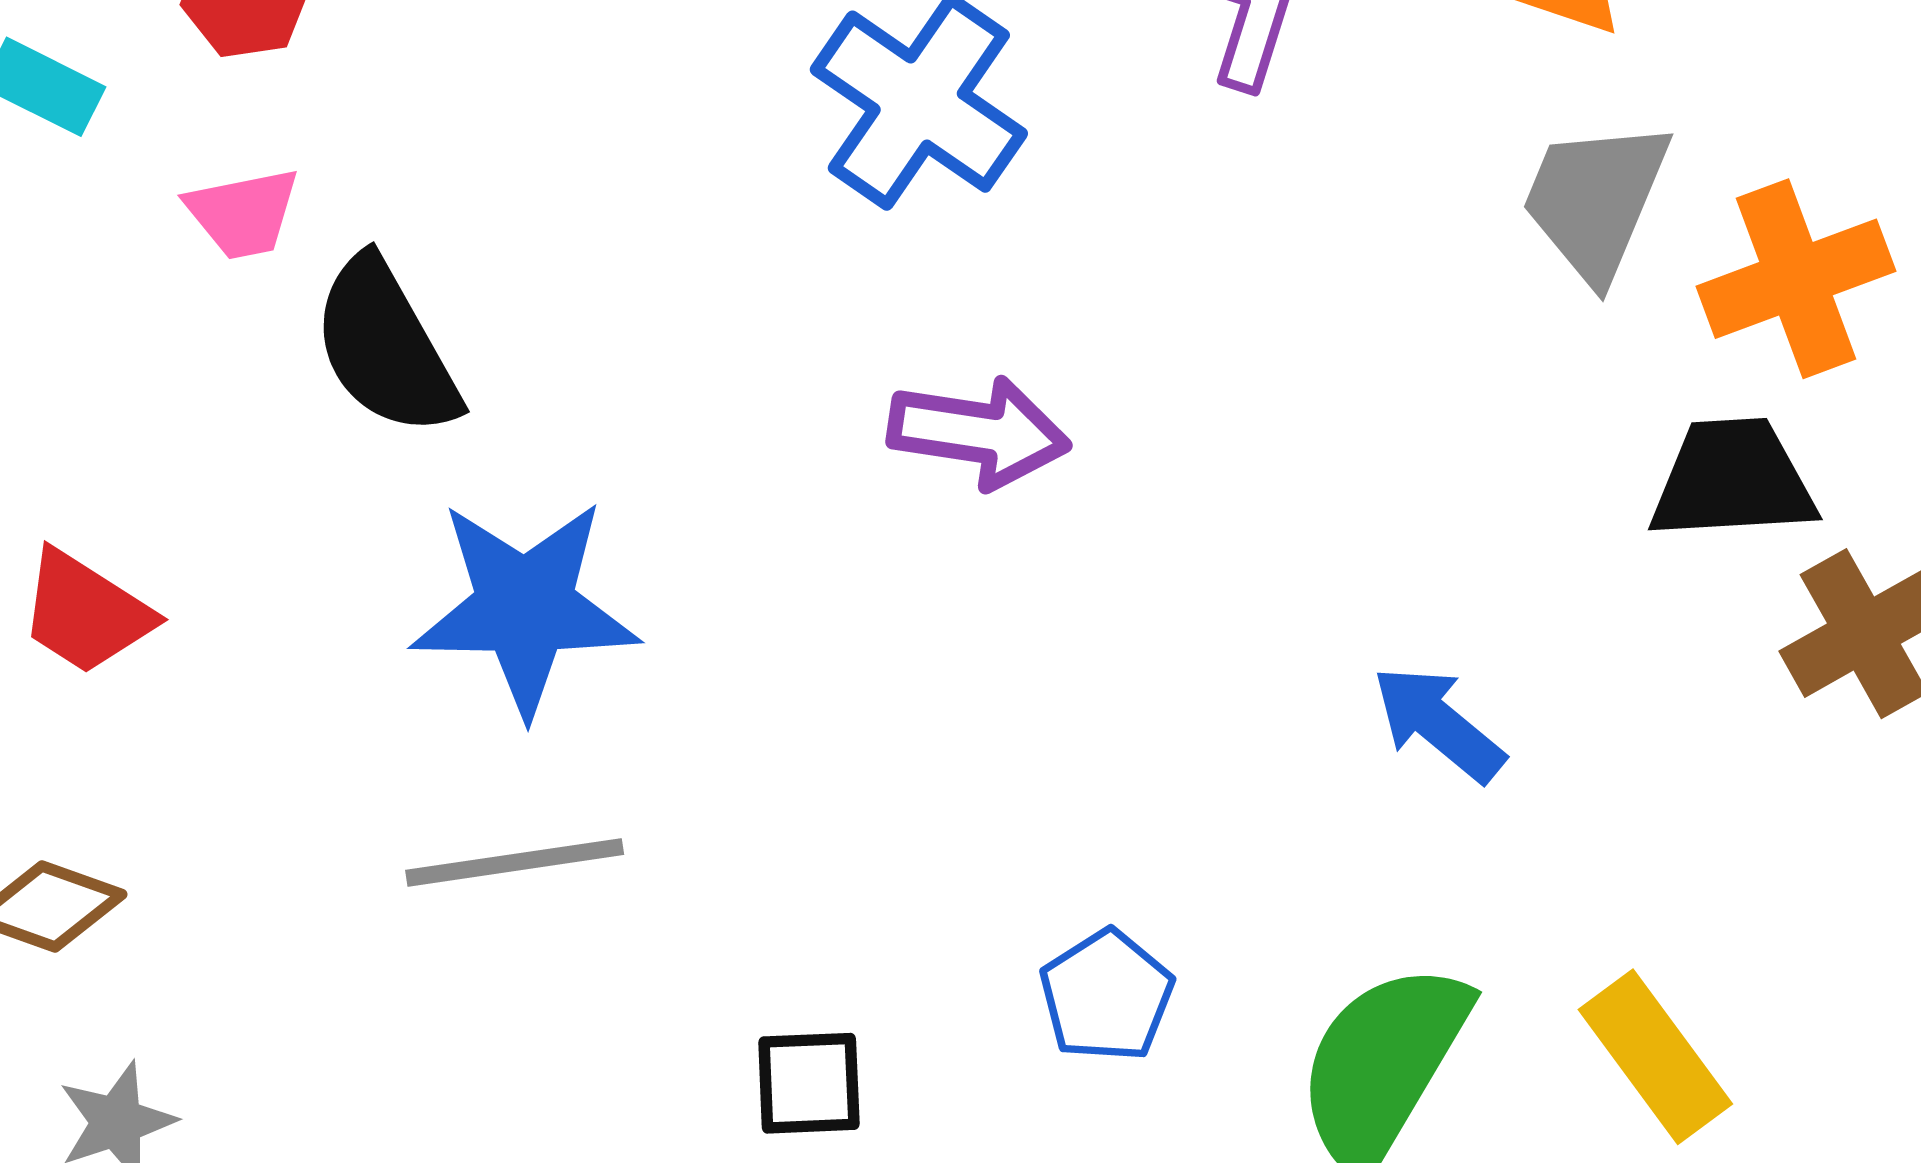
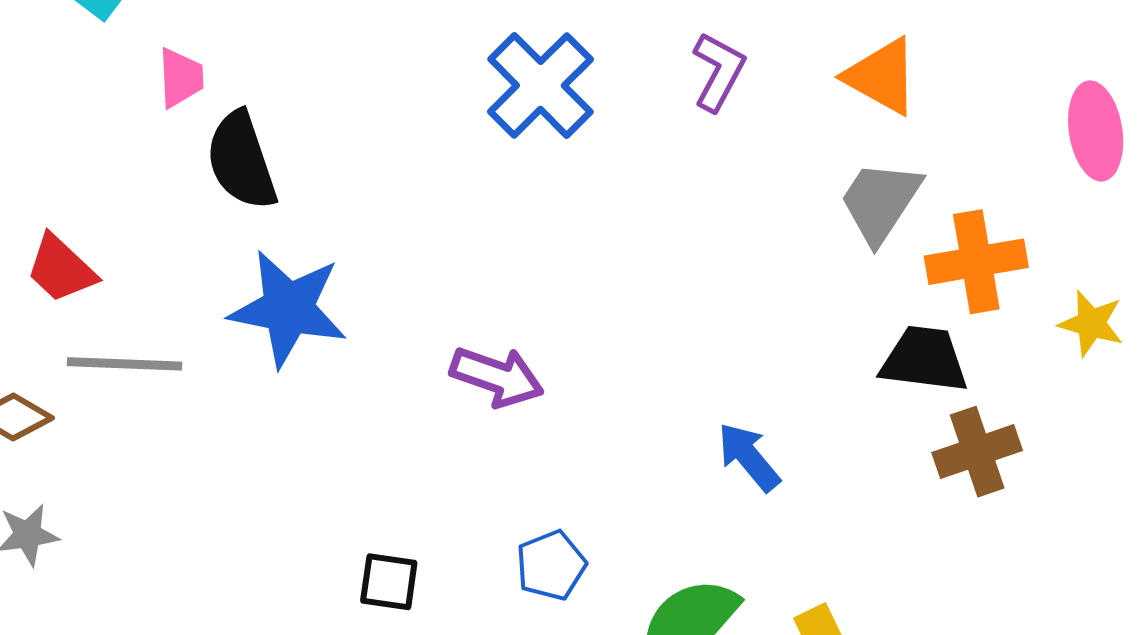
pink trapezoid: (243, 213) -> (181, 78), turned -92
purple arrow: (979, 432) -> (497, 377), moved
gray line: (515, 862) -> (125, 364), moved

